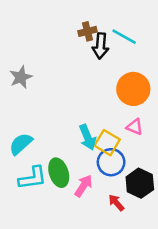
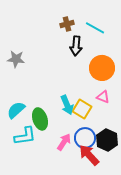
black arrow: (101, 46) -> (76, 46), moved
gray star: (21, 77) -> (16, 59), turned 30
blue circle: (111, 162) -> (85, 138), moved
green ellipse: (59, 173) -> (40, 119), moved
red arrow: (116, 203) -> (89, 155), size x1.6

